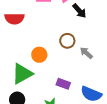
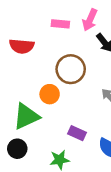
brown circle: (67, 41) -> (71, 69), moved, size x1.5

